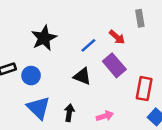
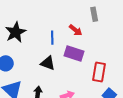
blue line: (88, 45) -> (52, 38), turned -48
purple rectangle: (114, 65) -> (74, 53), turned -30

